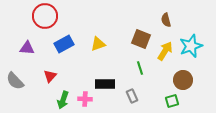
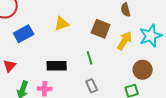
yellow triangle: (98, 44) -> (62, 24), moved
green line: (140, 68) -> (90, 58), moved
black rectangle: (105, 84) -> (57, 66), moved

